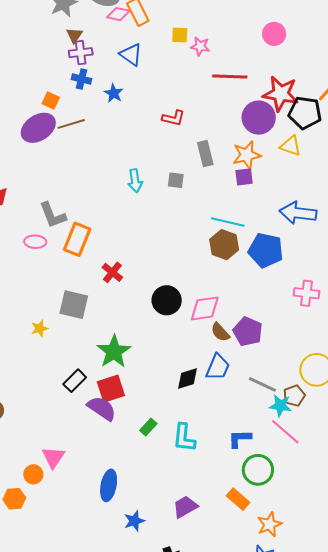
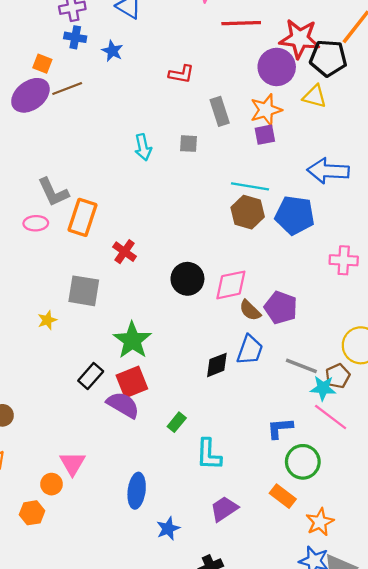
cyan L-shape: (184, 438) -> (209, 454), moved

